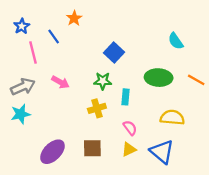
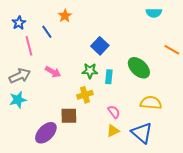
cyan semicircle: (176, 41) -> (154, 13), moved, turned -56
green ellipse: (159, 78) -> (139, 68), turned 40
orange line: (196, 80) -> (172, 50), moved
cyan rectangle: (125, 97) -> (109, 77), moved
brown square: (92, 148) -> (69, 116), moved

